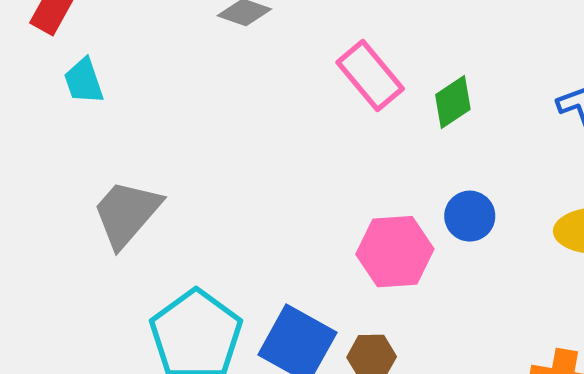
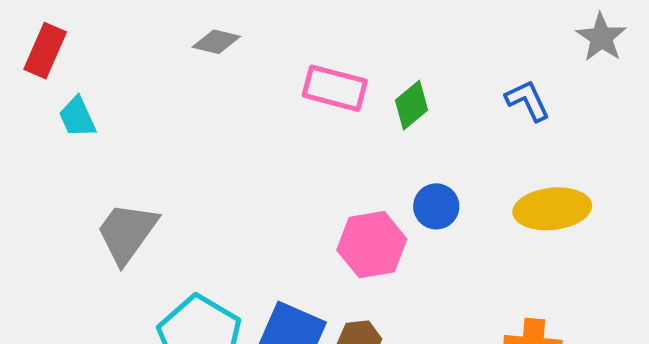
pink rectangle: (370, 76) -> (335, 88), turned -30

